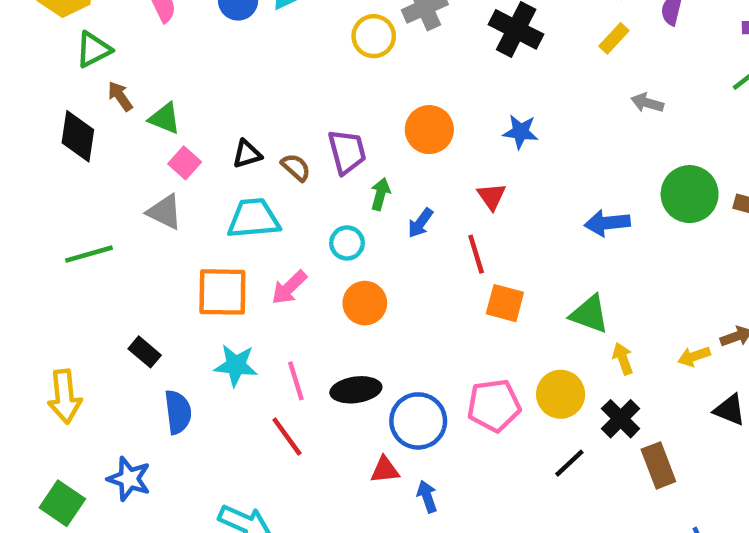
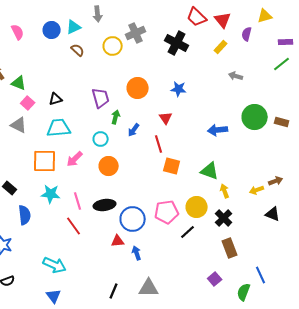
brown semicircle: (296, 167) -> (78, 50), moved
black line: (569, 463) -> (188, 232), moved
brown rectangle: (658, 465) -> (230, 248), moved

